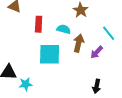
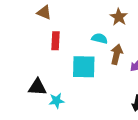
red rectangle: (39, 24) -> (55, 41), moved

